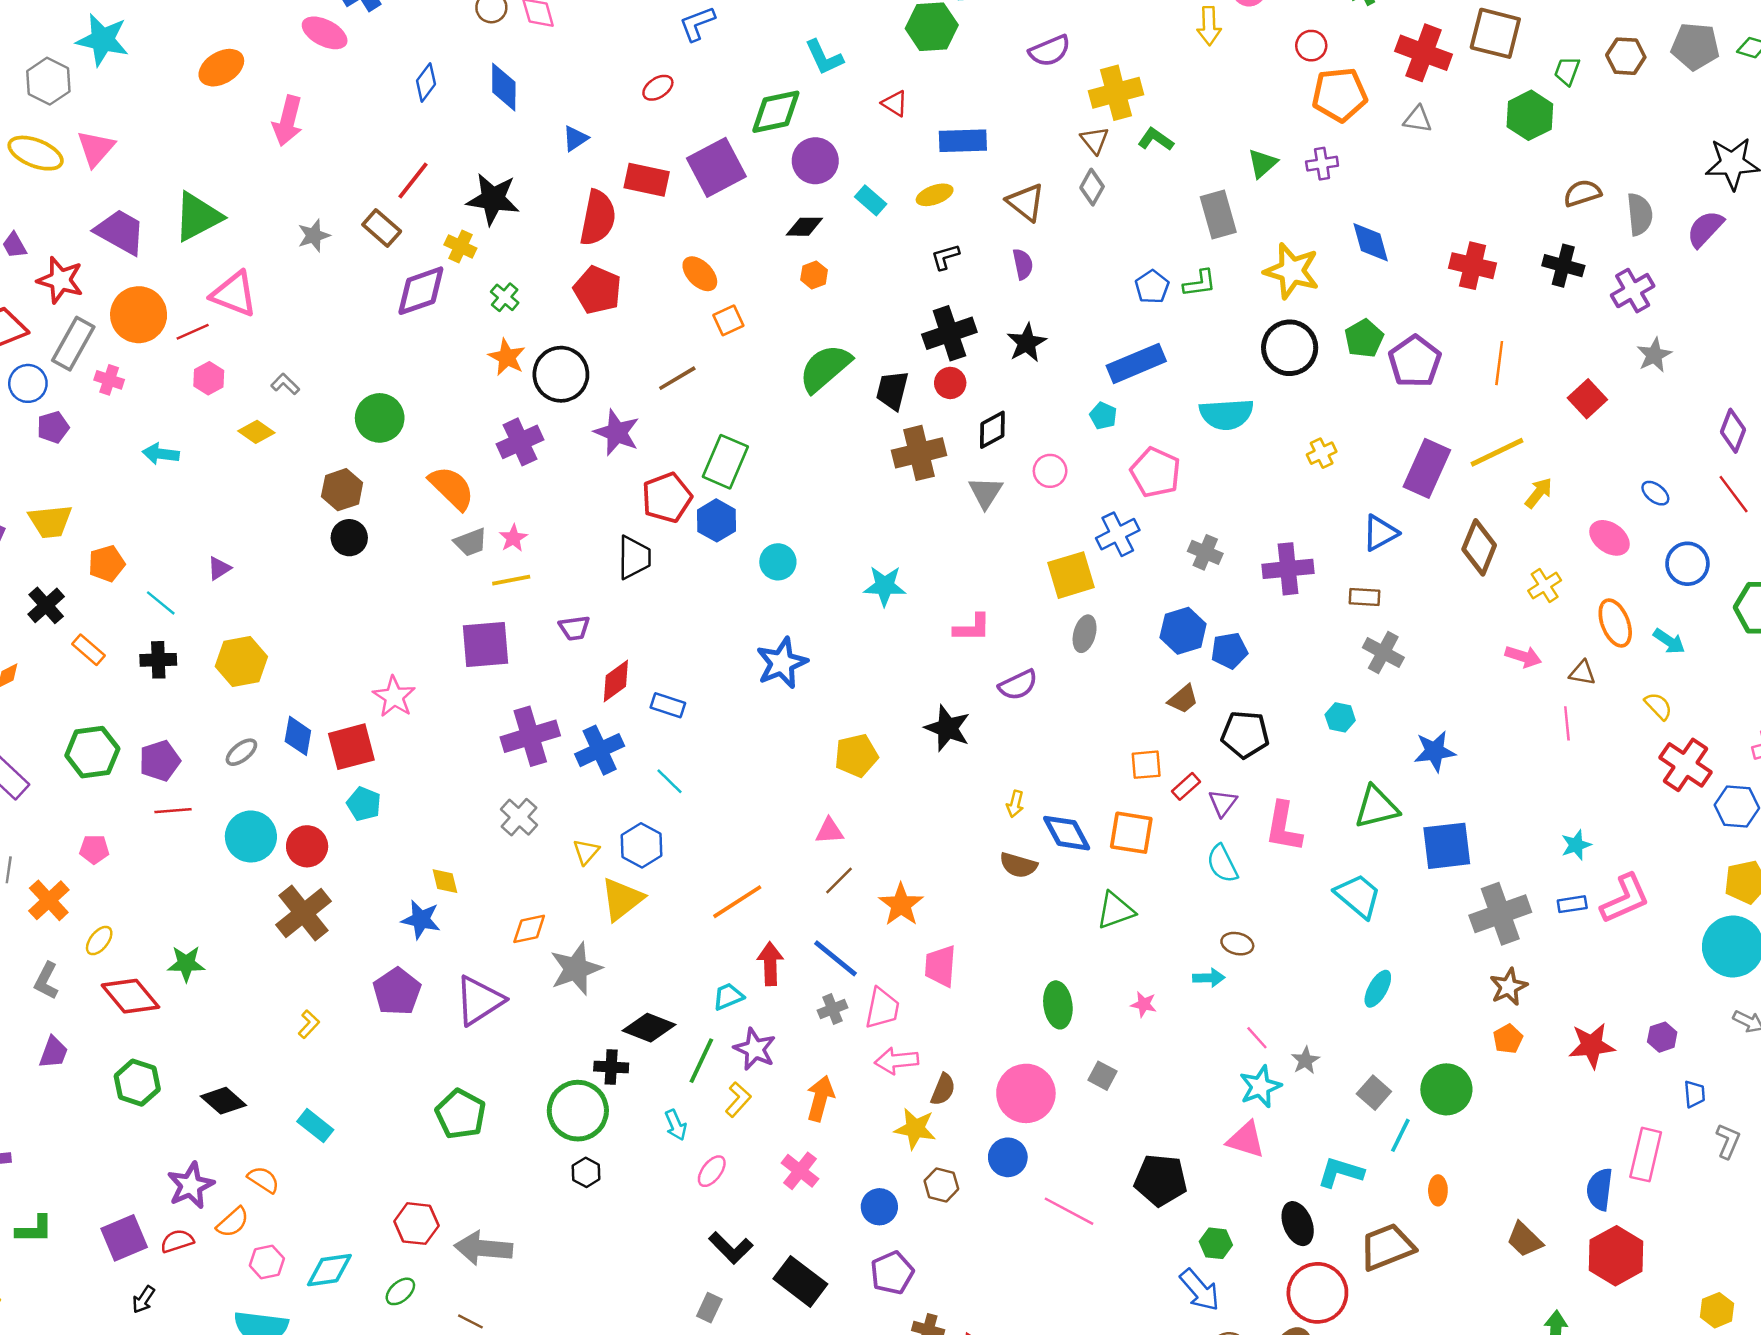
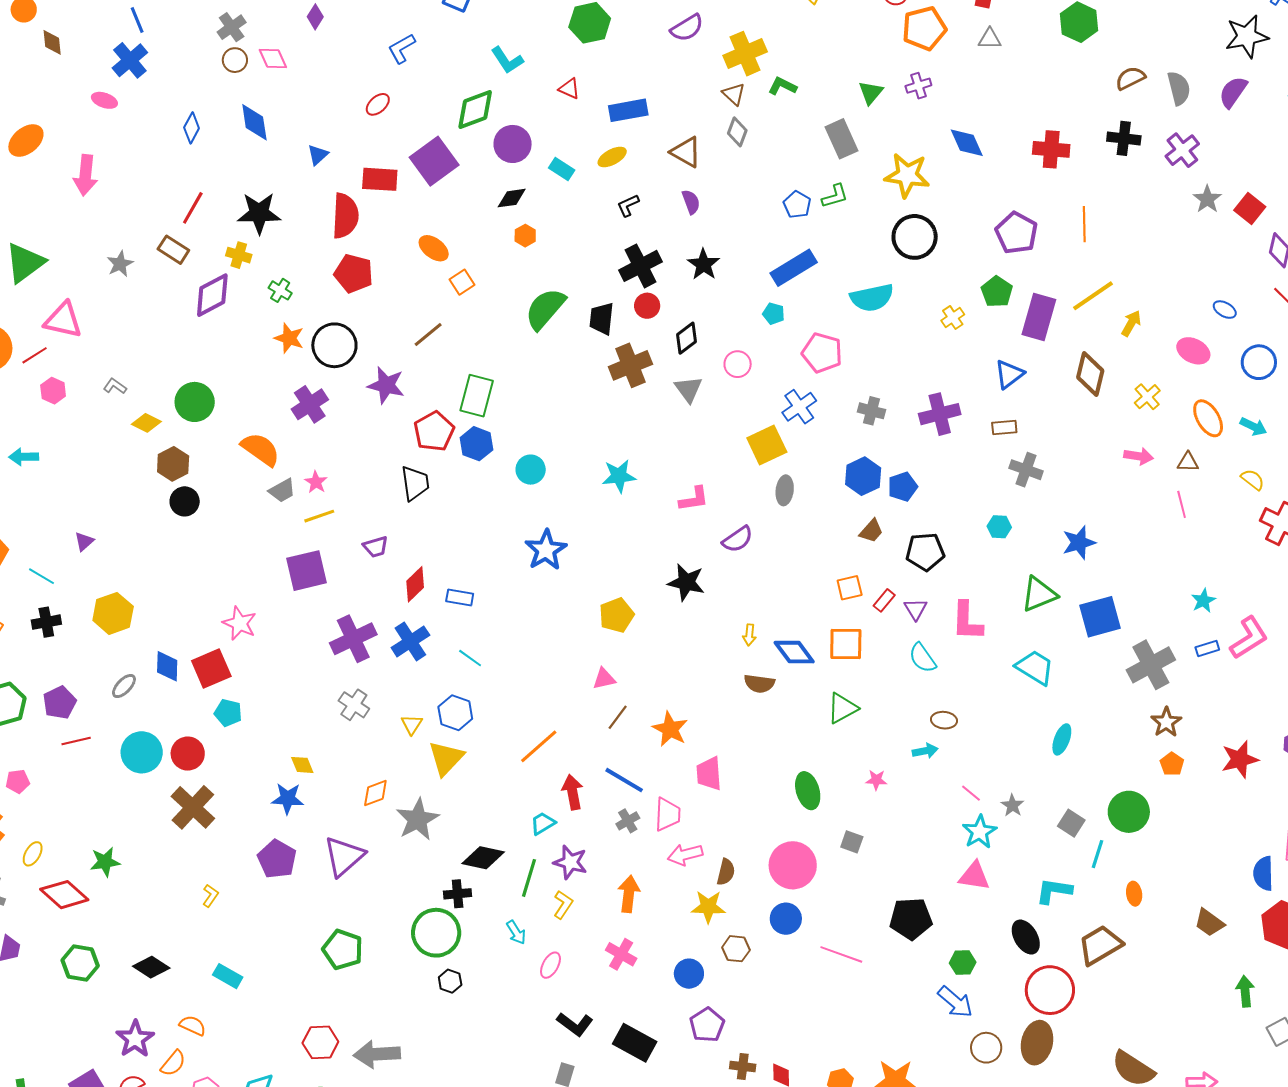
pink ellipse: (325, 33) -> (104, 100), size x0.7
green pentagon: (1364, 338) -> (997, 292), moved
red square: (1587, 399) -> (1250, 208), moved
yellow diamond: (256, 432) -> (146, 423), moved

